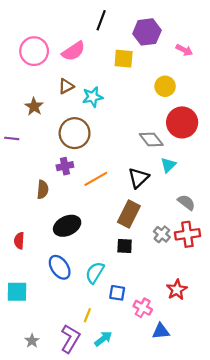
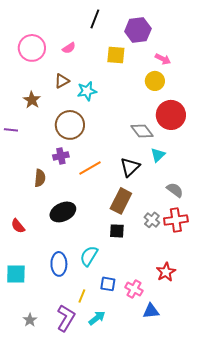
pink arrow: (184, 50) -> (163, 59), moved
pink semicircle: (73, 51) -> (69, 48), size x0.6
red semicircle: (19, 241) -> (18, 226), turned -42
blue ellipse: (60, 267) -> (59, 264), moved, turned 35
blue square: (117, 293) -> (108, 284), moved

